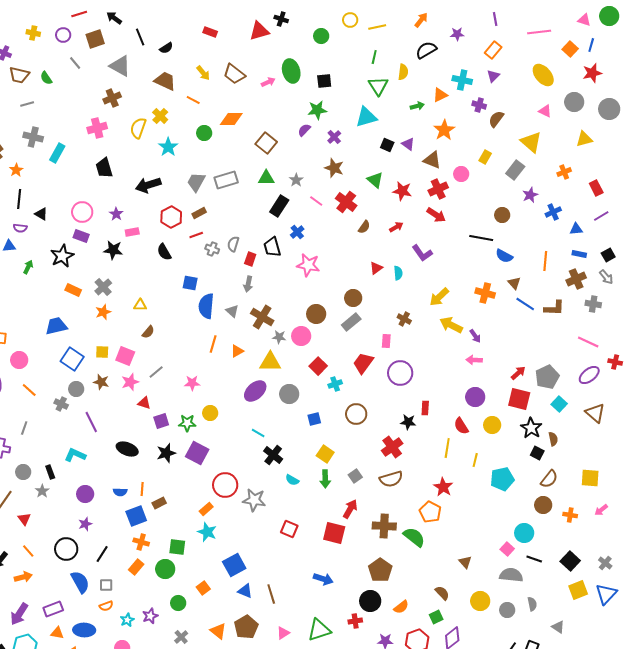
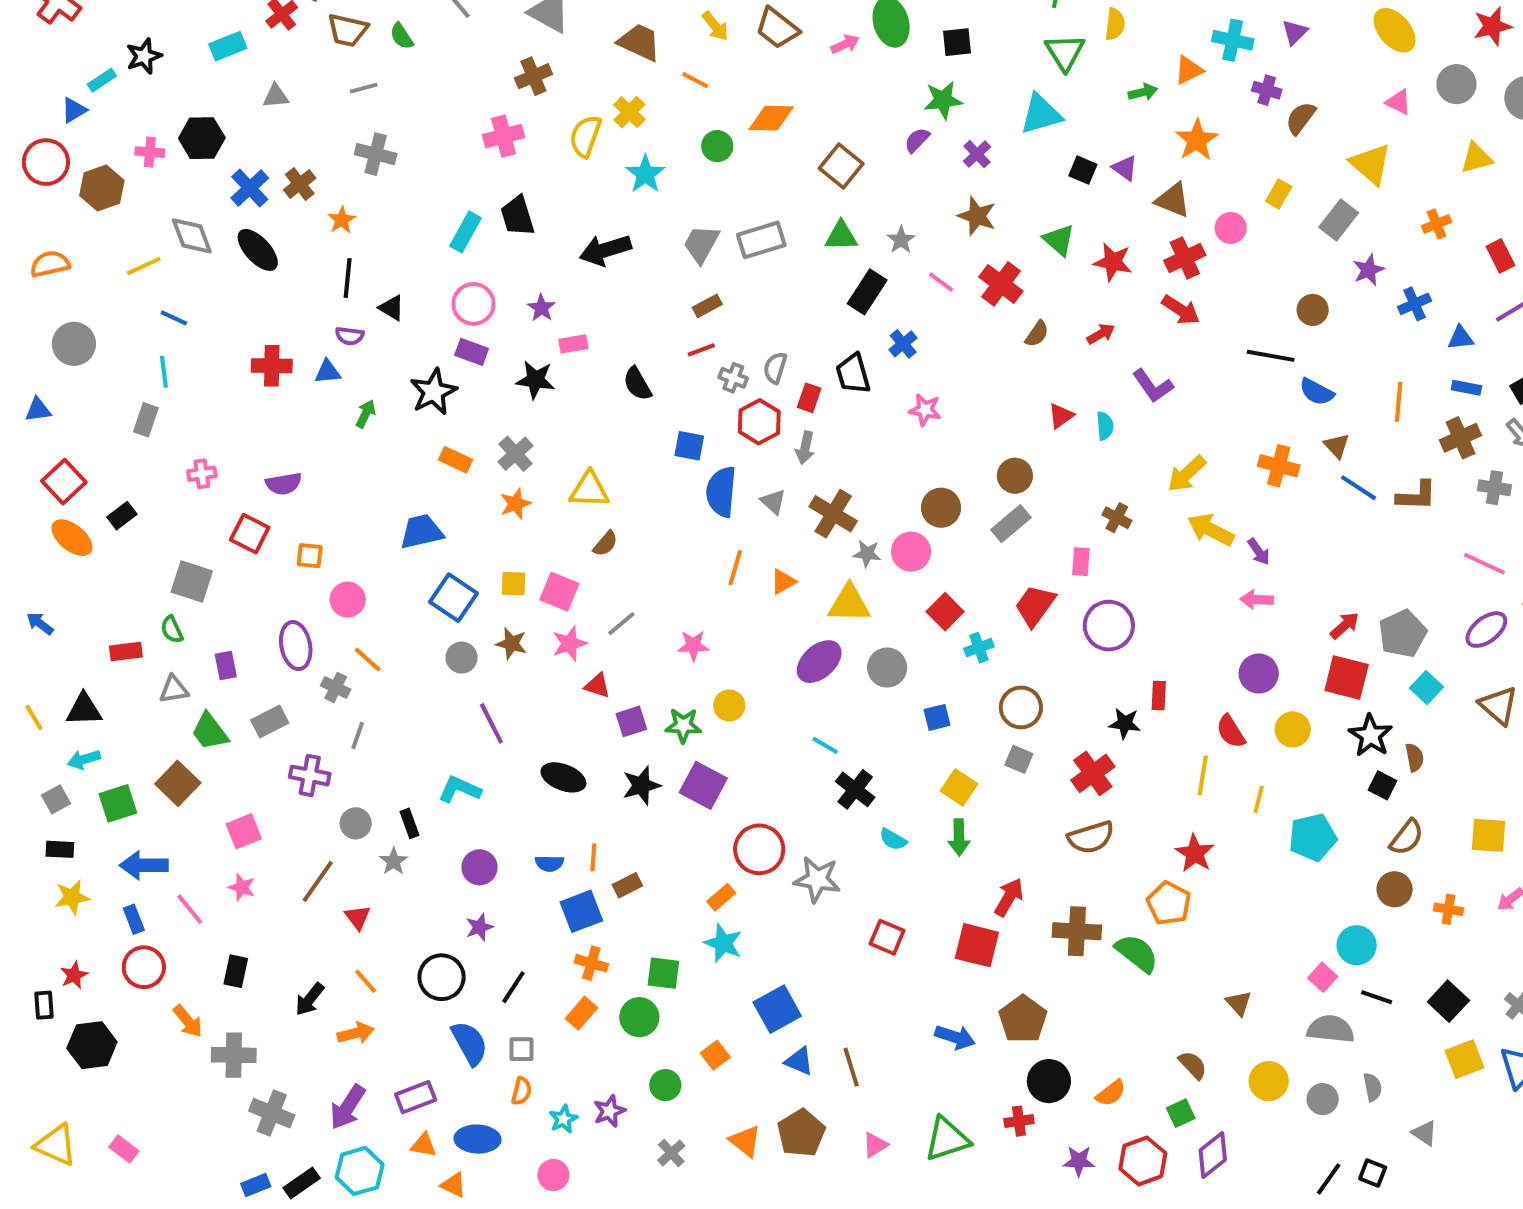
cyan rectangle: (57, 153) -> (466, 232), moved
red hexagon: (171, 217) -> (759, 422), moved
pink star: (308, 265) -> (925, 410), size x0.7
yellow triangle: (140, 305) -> (589, 490), size x1.5
gray cross: (61, 404) -> (336, 687), moved
gray square: (355, 476) -> (1019, 759), moved, turned -32
brown pentagon: (380, 570) -> (1023, 1019), moved
orange semicircle: (106, 606) -> (521, 1091), turned -56

